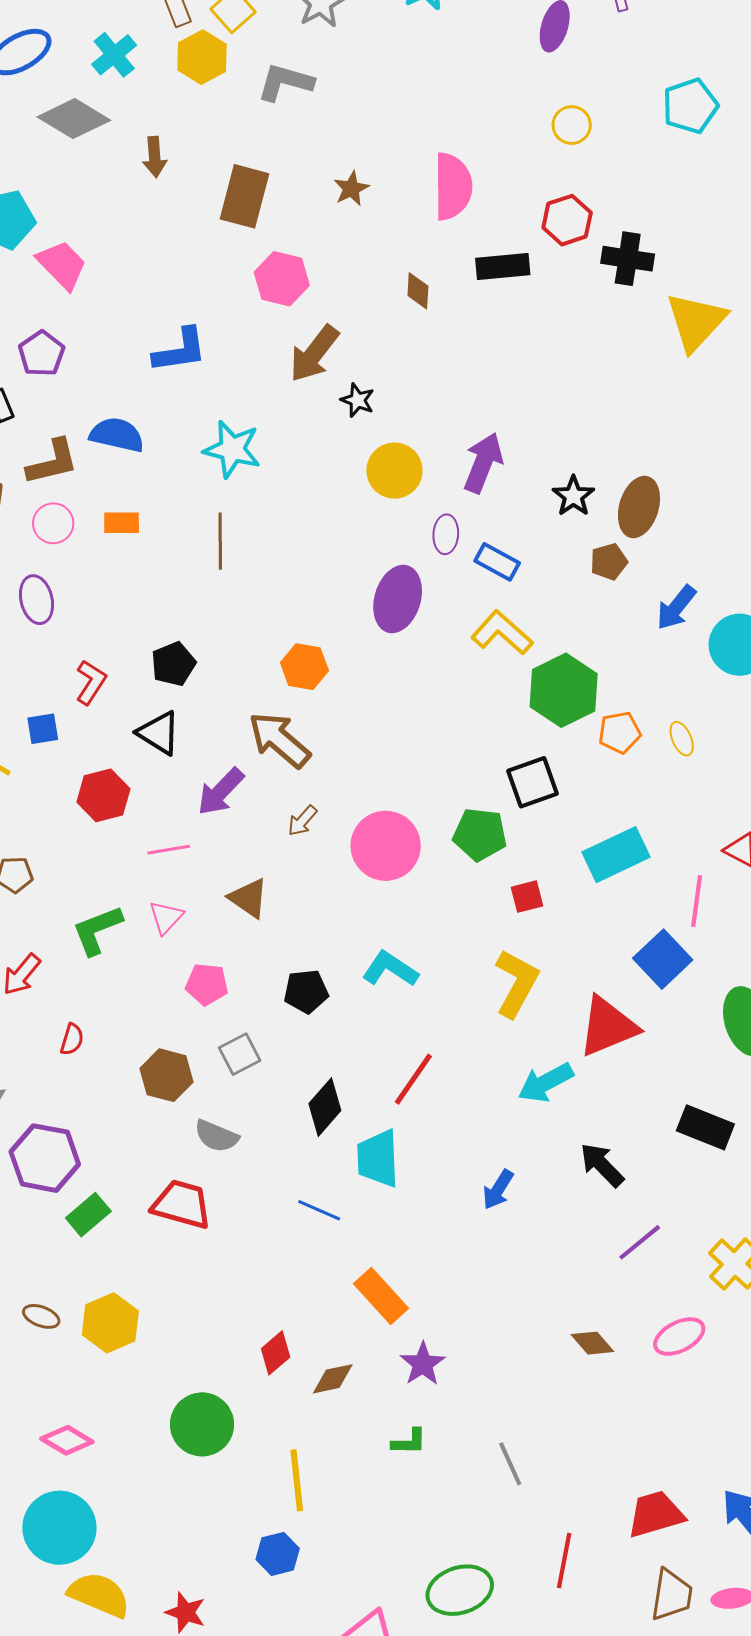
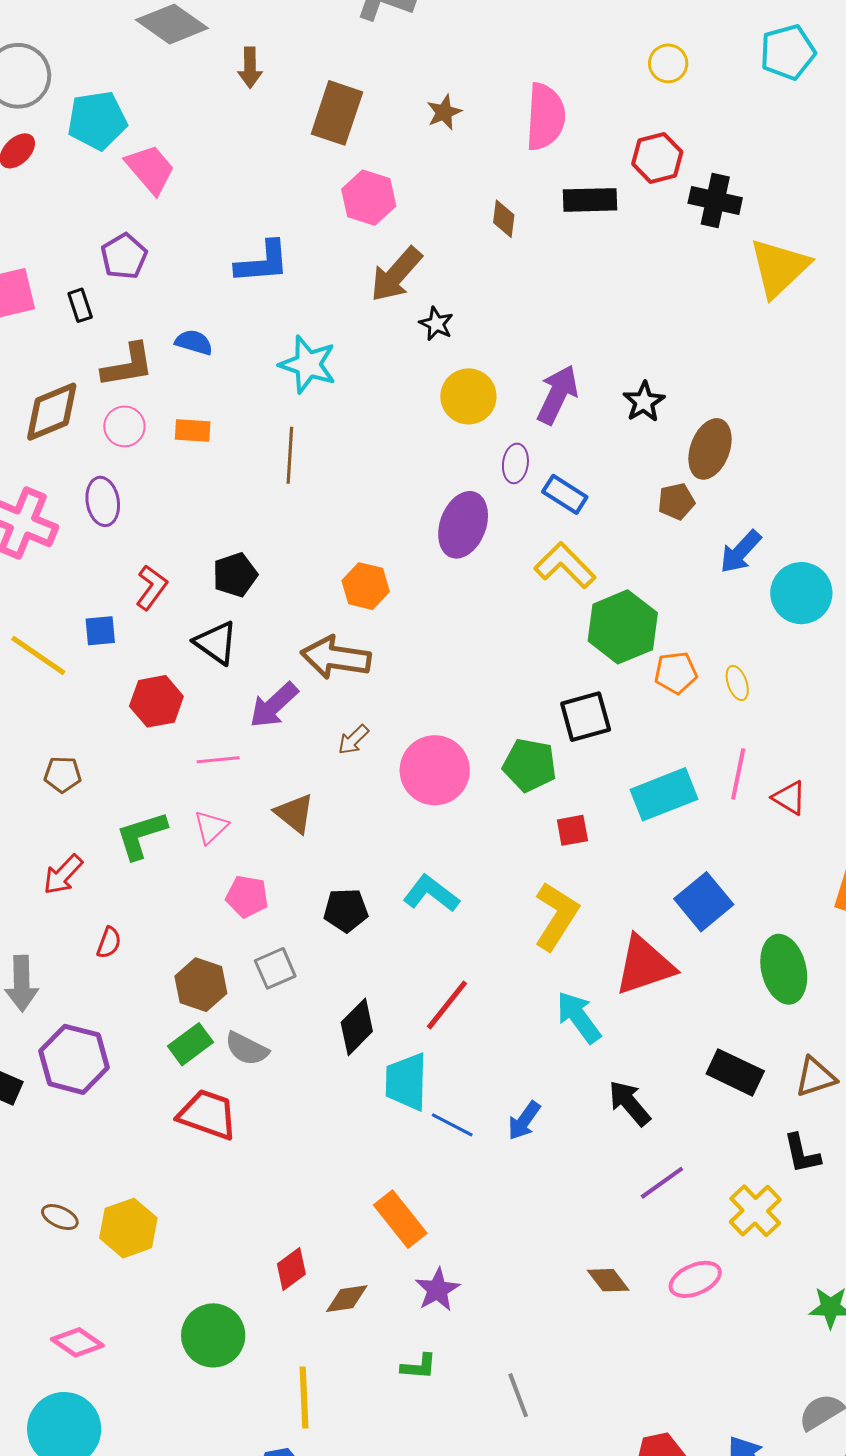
blue semicircle: (117, 435) -> (194, 342), size x0.7
black star: (573, 496) -> (644, 402), moved
brown arrow: (279, 740) -> (336, 657), turned -36
pink line: (697, 901) -> (738, 774), moved
cyan arrow: (546, 1083) -> (579, 1017), turned 78
blue line: (319, 1210) -> (452, 1125), moved
green rectangle: (88, 1215) -> (190, 1044), moved

